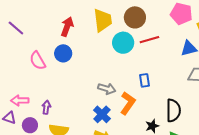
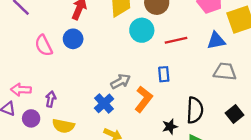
red line: (149, 40) -> (176, 40), moved
gray arrow: (107, 89) -> (121, 81), turned -48
blue cross: (102, 114) -> (104, 103), moved

